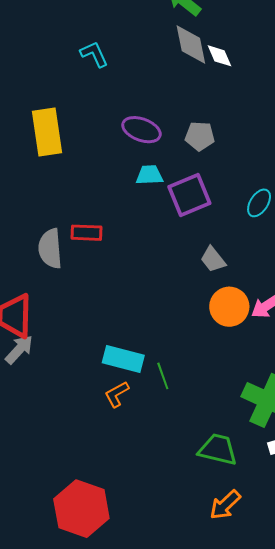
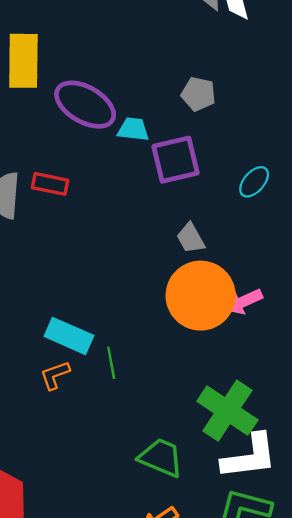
purple ellipse: (141, 130) -> (85, 105), moved, size x1.4
orange circle: (229, 307) -> (201, 296), size x1.5

